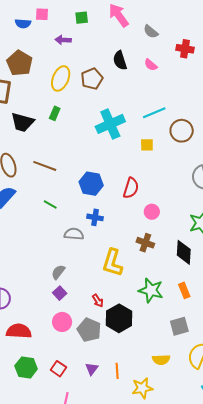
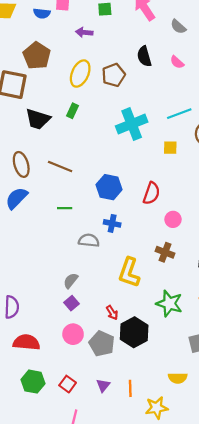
green line: (50, 205) -> (65, 208), turned -32

